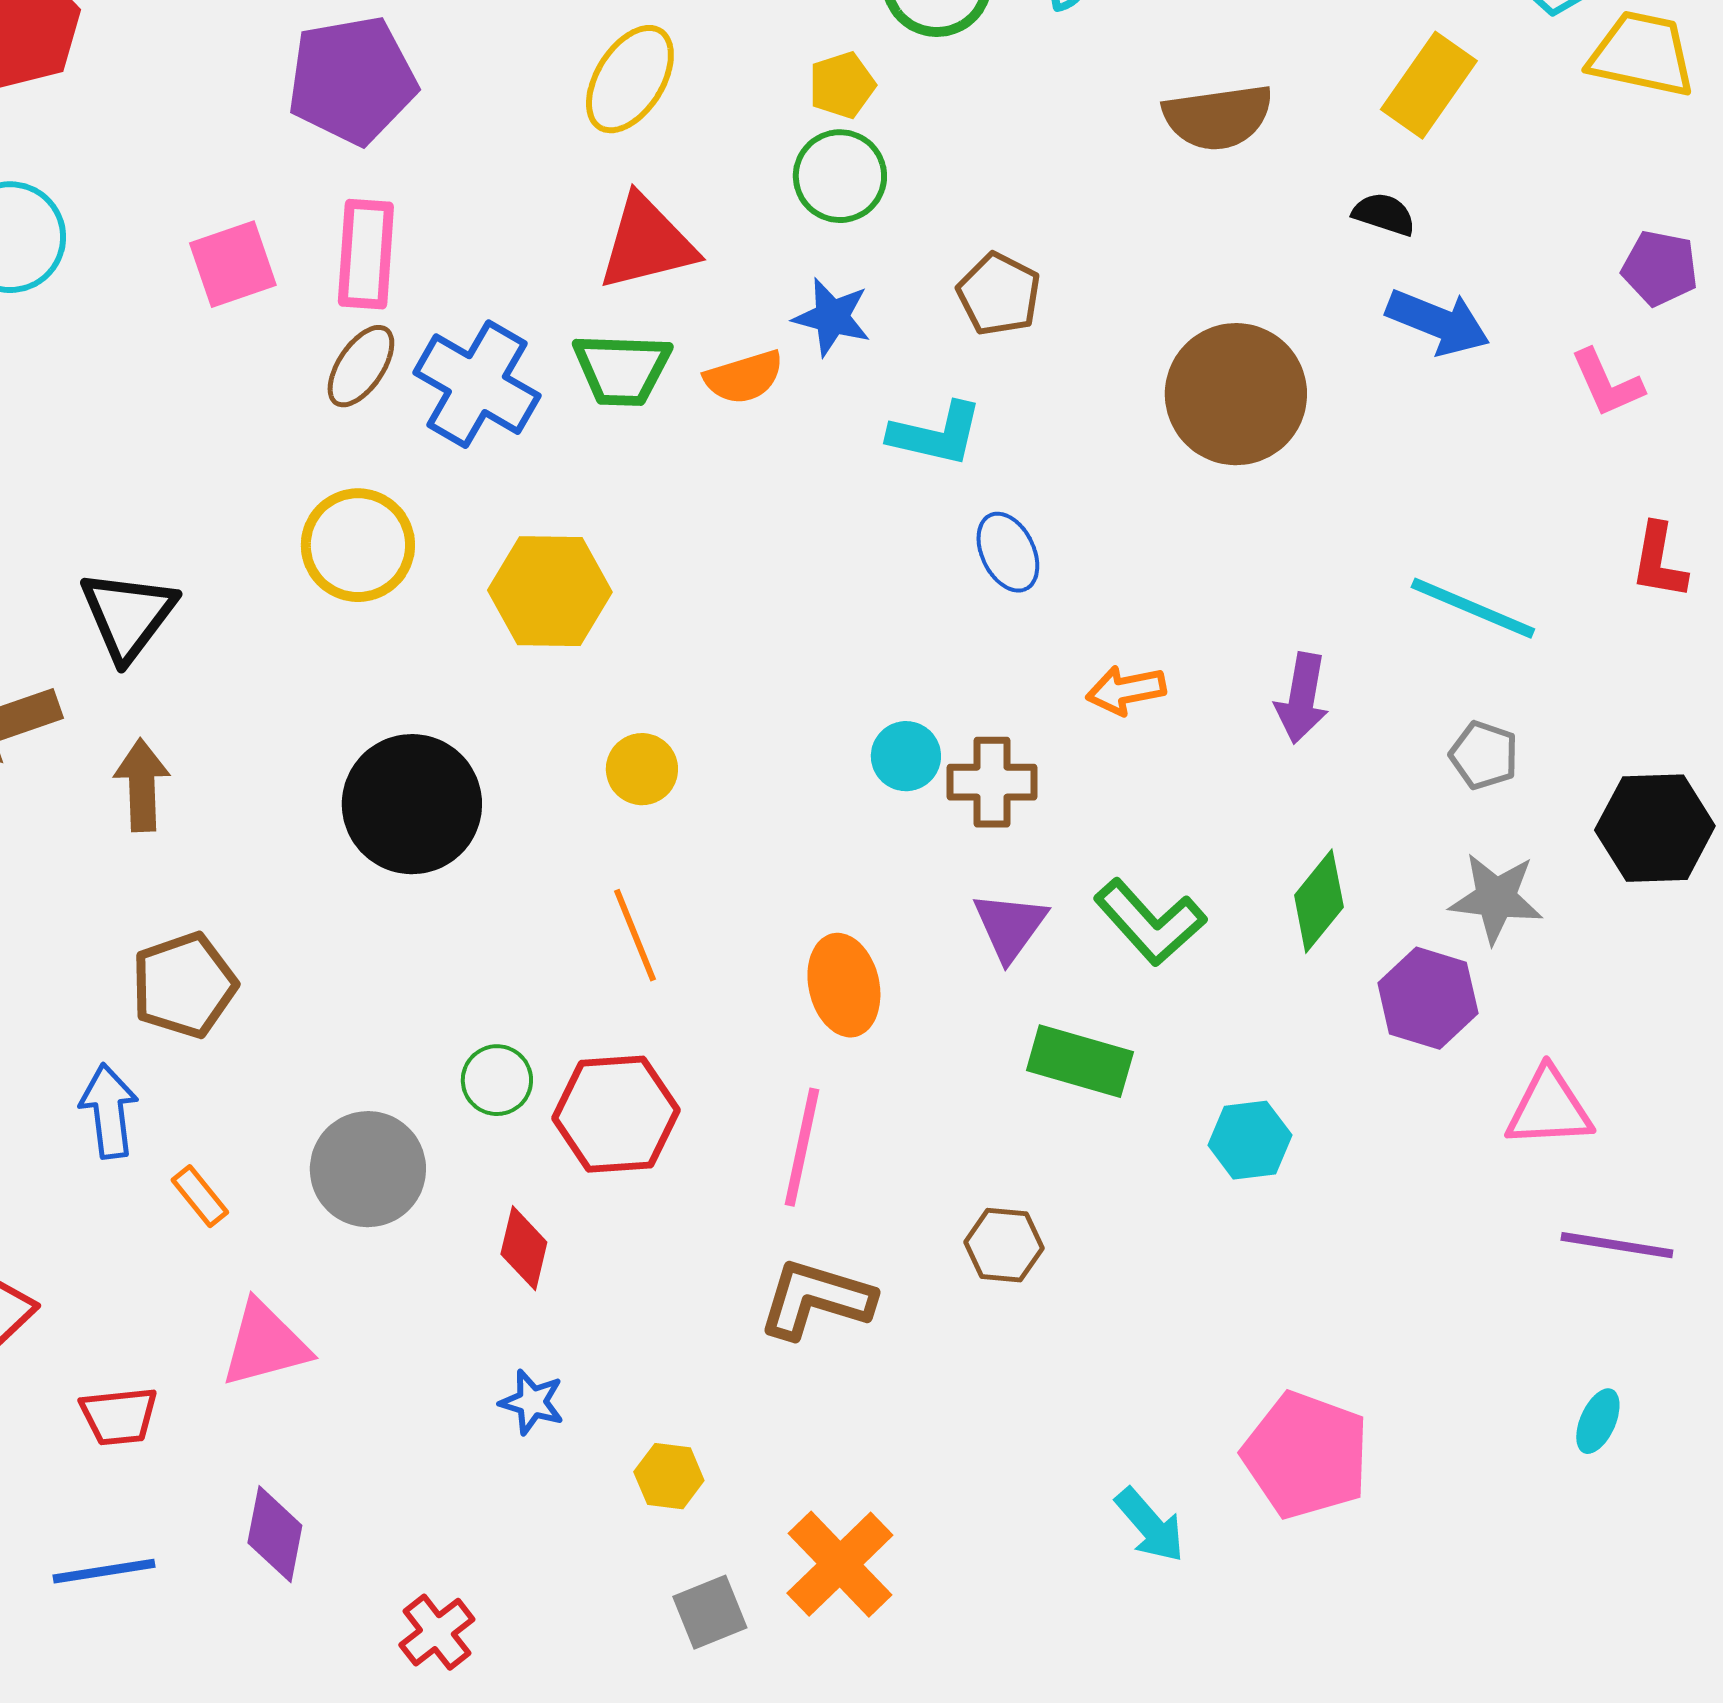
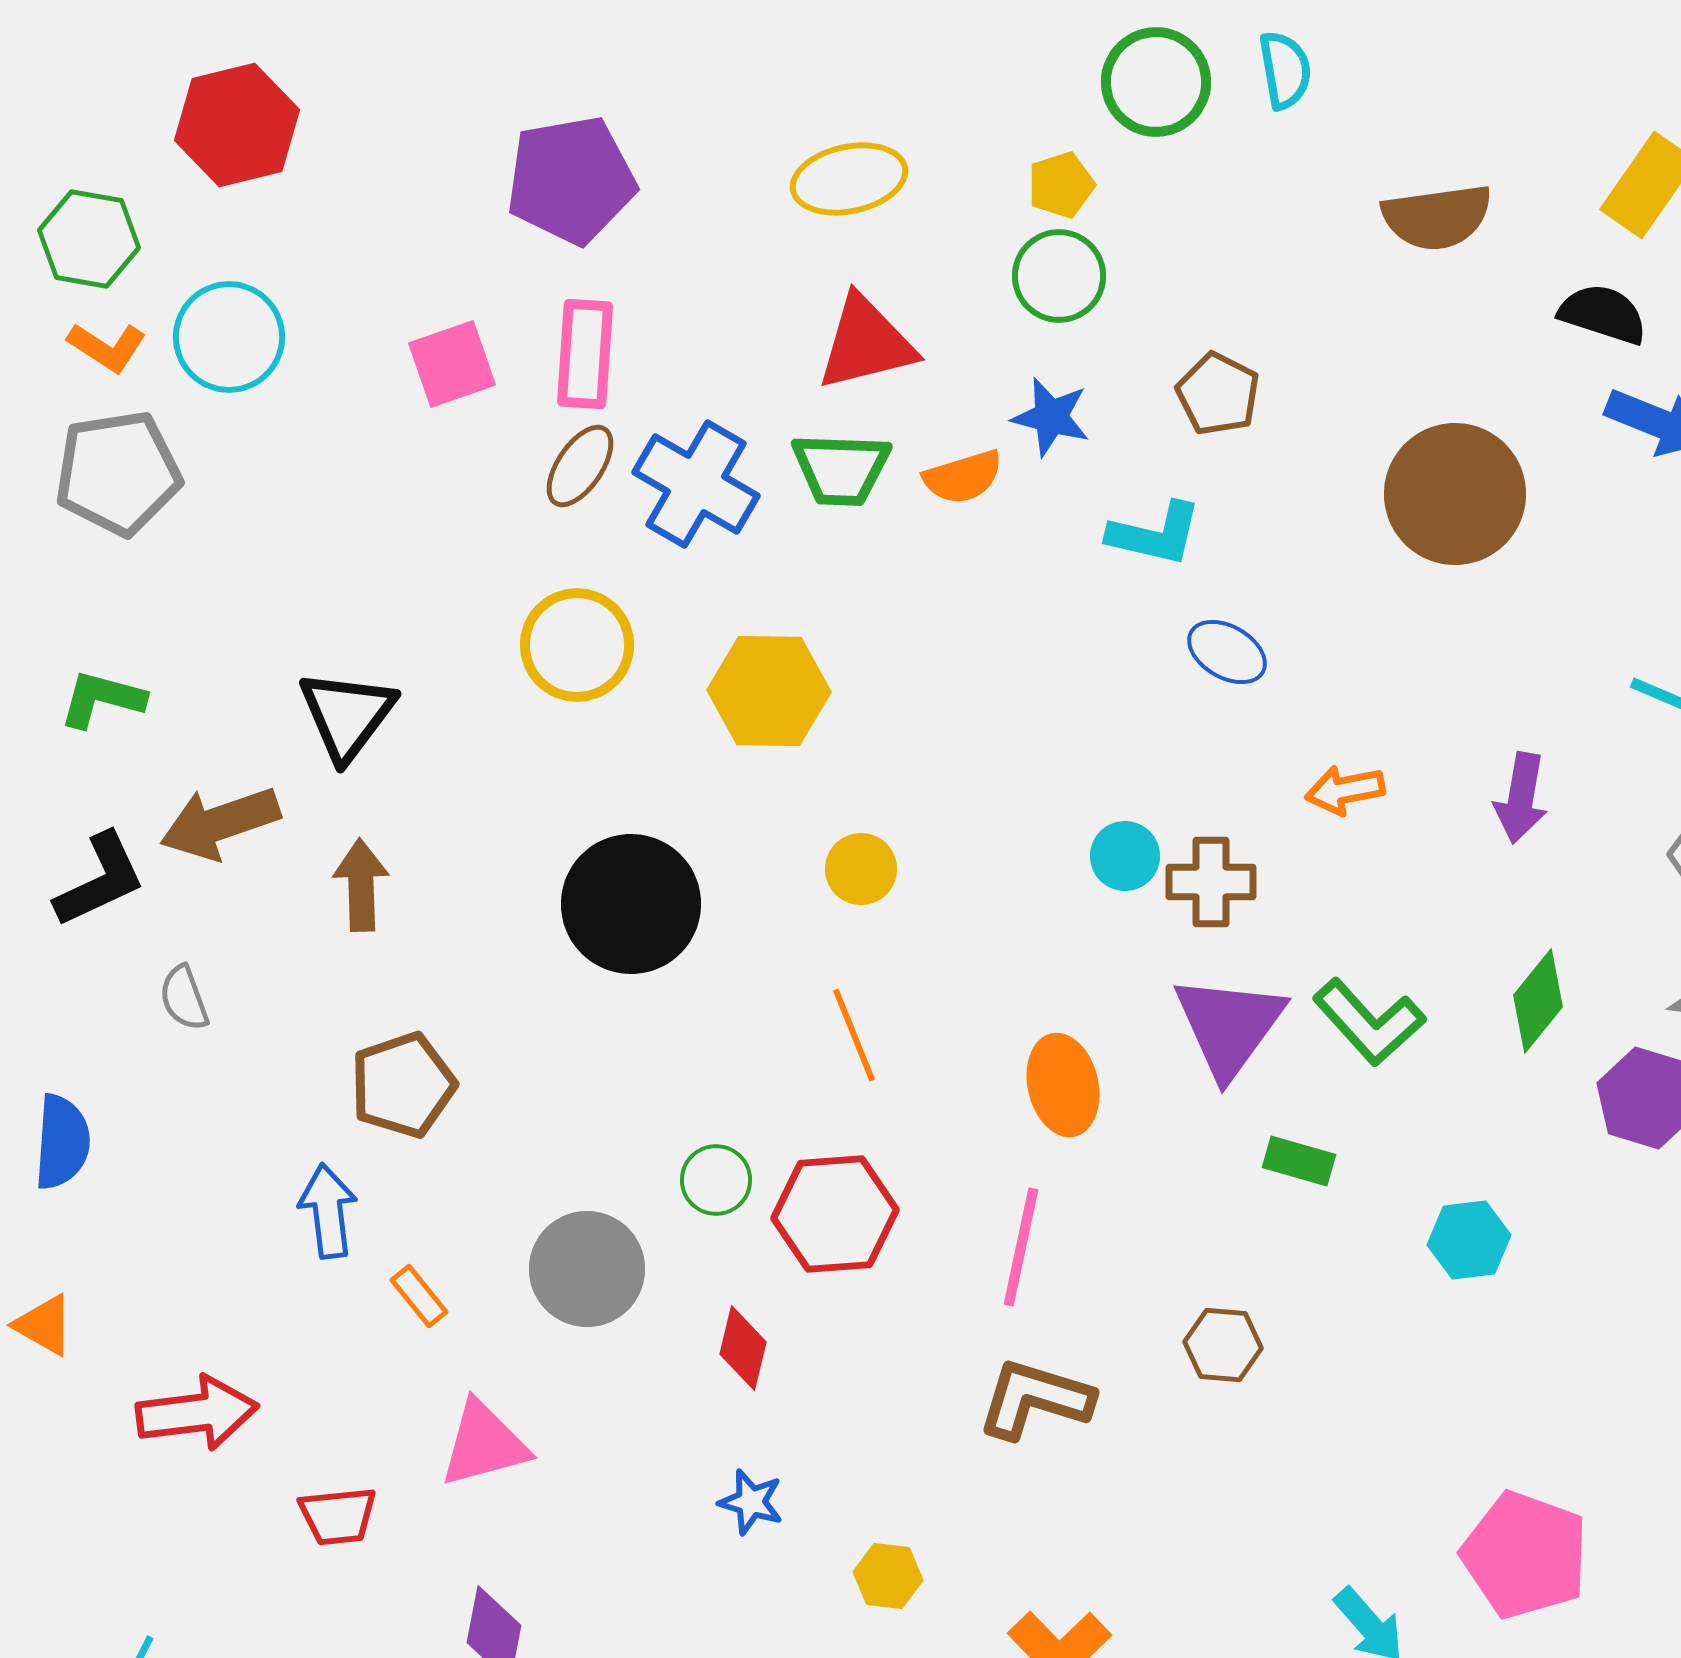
yellow ellipse: (630, 79) -> (849, 179), turned 46
black semicircle: (1384, 214) -> (1603, 314), size x1.4
blue ellipse: (1008, 552) -> (1227, 652), turned -34
purple triangle: (1010, 926) -> (1229, 1026), size x1.5
green rectangle: (1080, 1061) -> (1299, 1161), size x0.7

